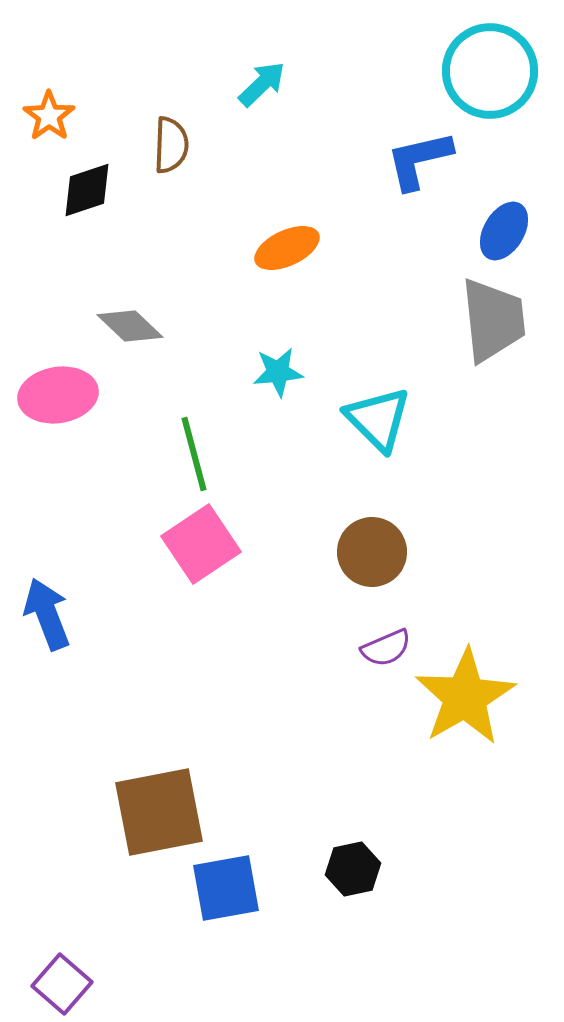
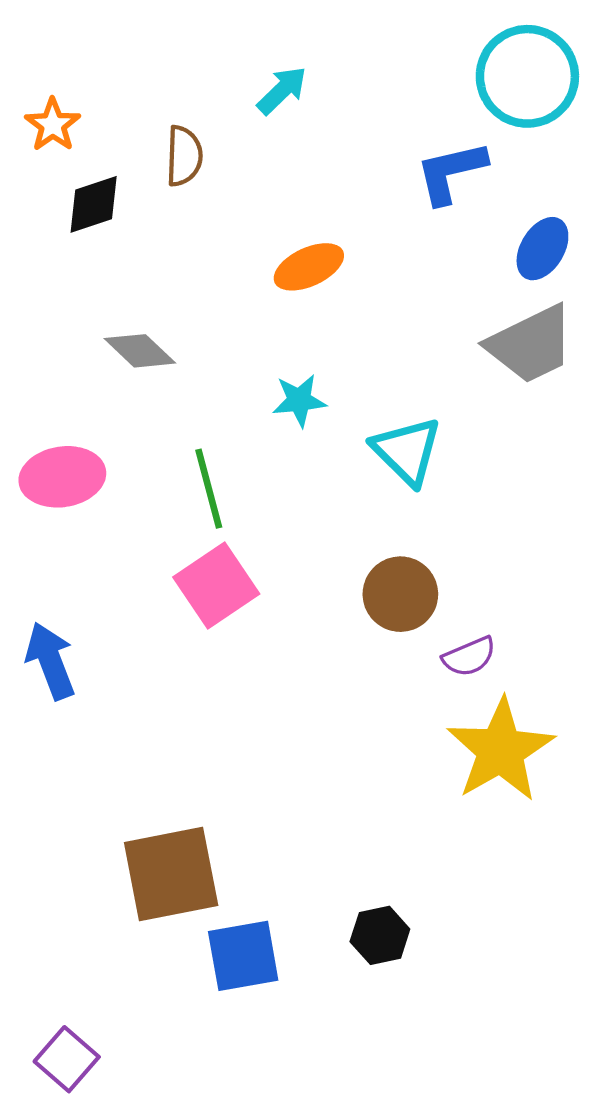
gray trapezoid: (493, 320) -> (531, 344), turned 70
pink ellipse: (58, 395) -> (62, 477), moved
purple semicircle: (386, 648) -> (469, 657), moved

